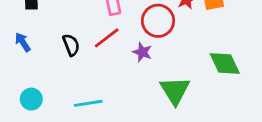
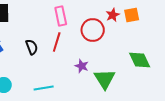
red line: (107, 38) -> (57, 42), turned -36
purple star: (142, 52) -> (82, 66), moved

